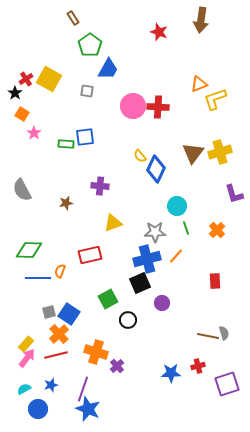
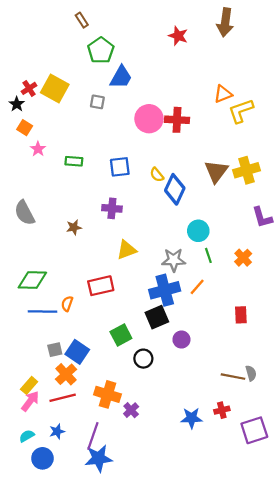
blue square: (85, 137) -> (120, 167), moved
blue star: (88, 409) -> (99, 458), turned -30

